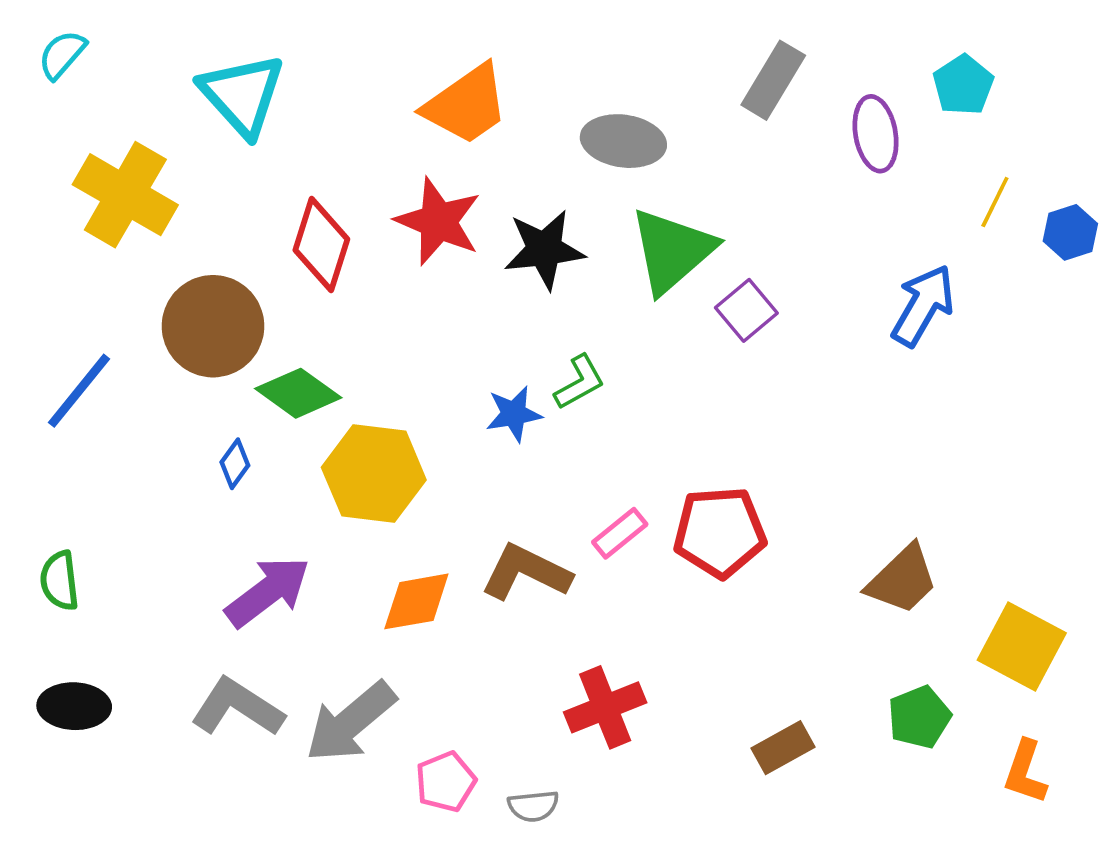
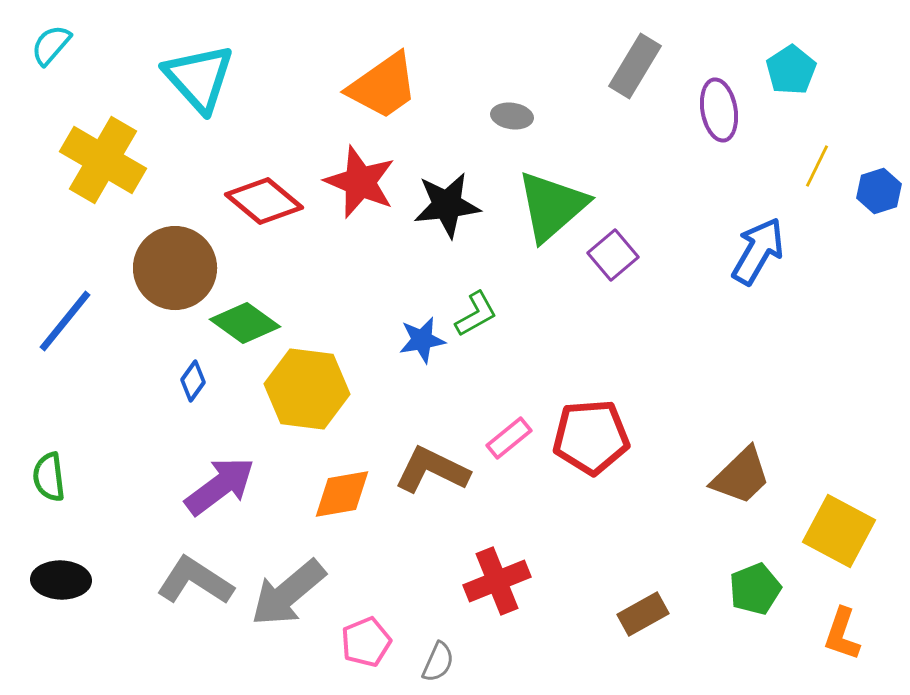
gray ellipse: (623, 141) -> (512, 116), size x0.6
red diamond: (321, 245) -> (264, 201), turned -68
gray semicircle: (533, 806) -> (438, 662), turned -60

